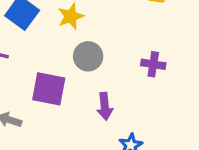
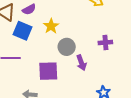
purple arrow: (105, 106) -> (81, 63), moved

